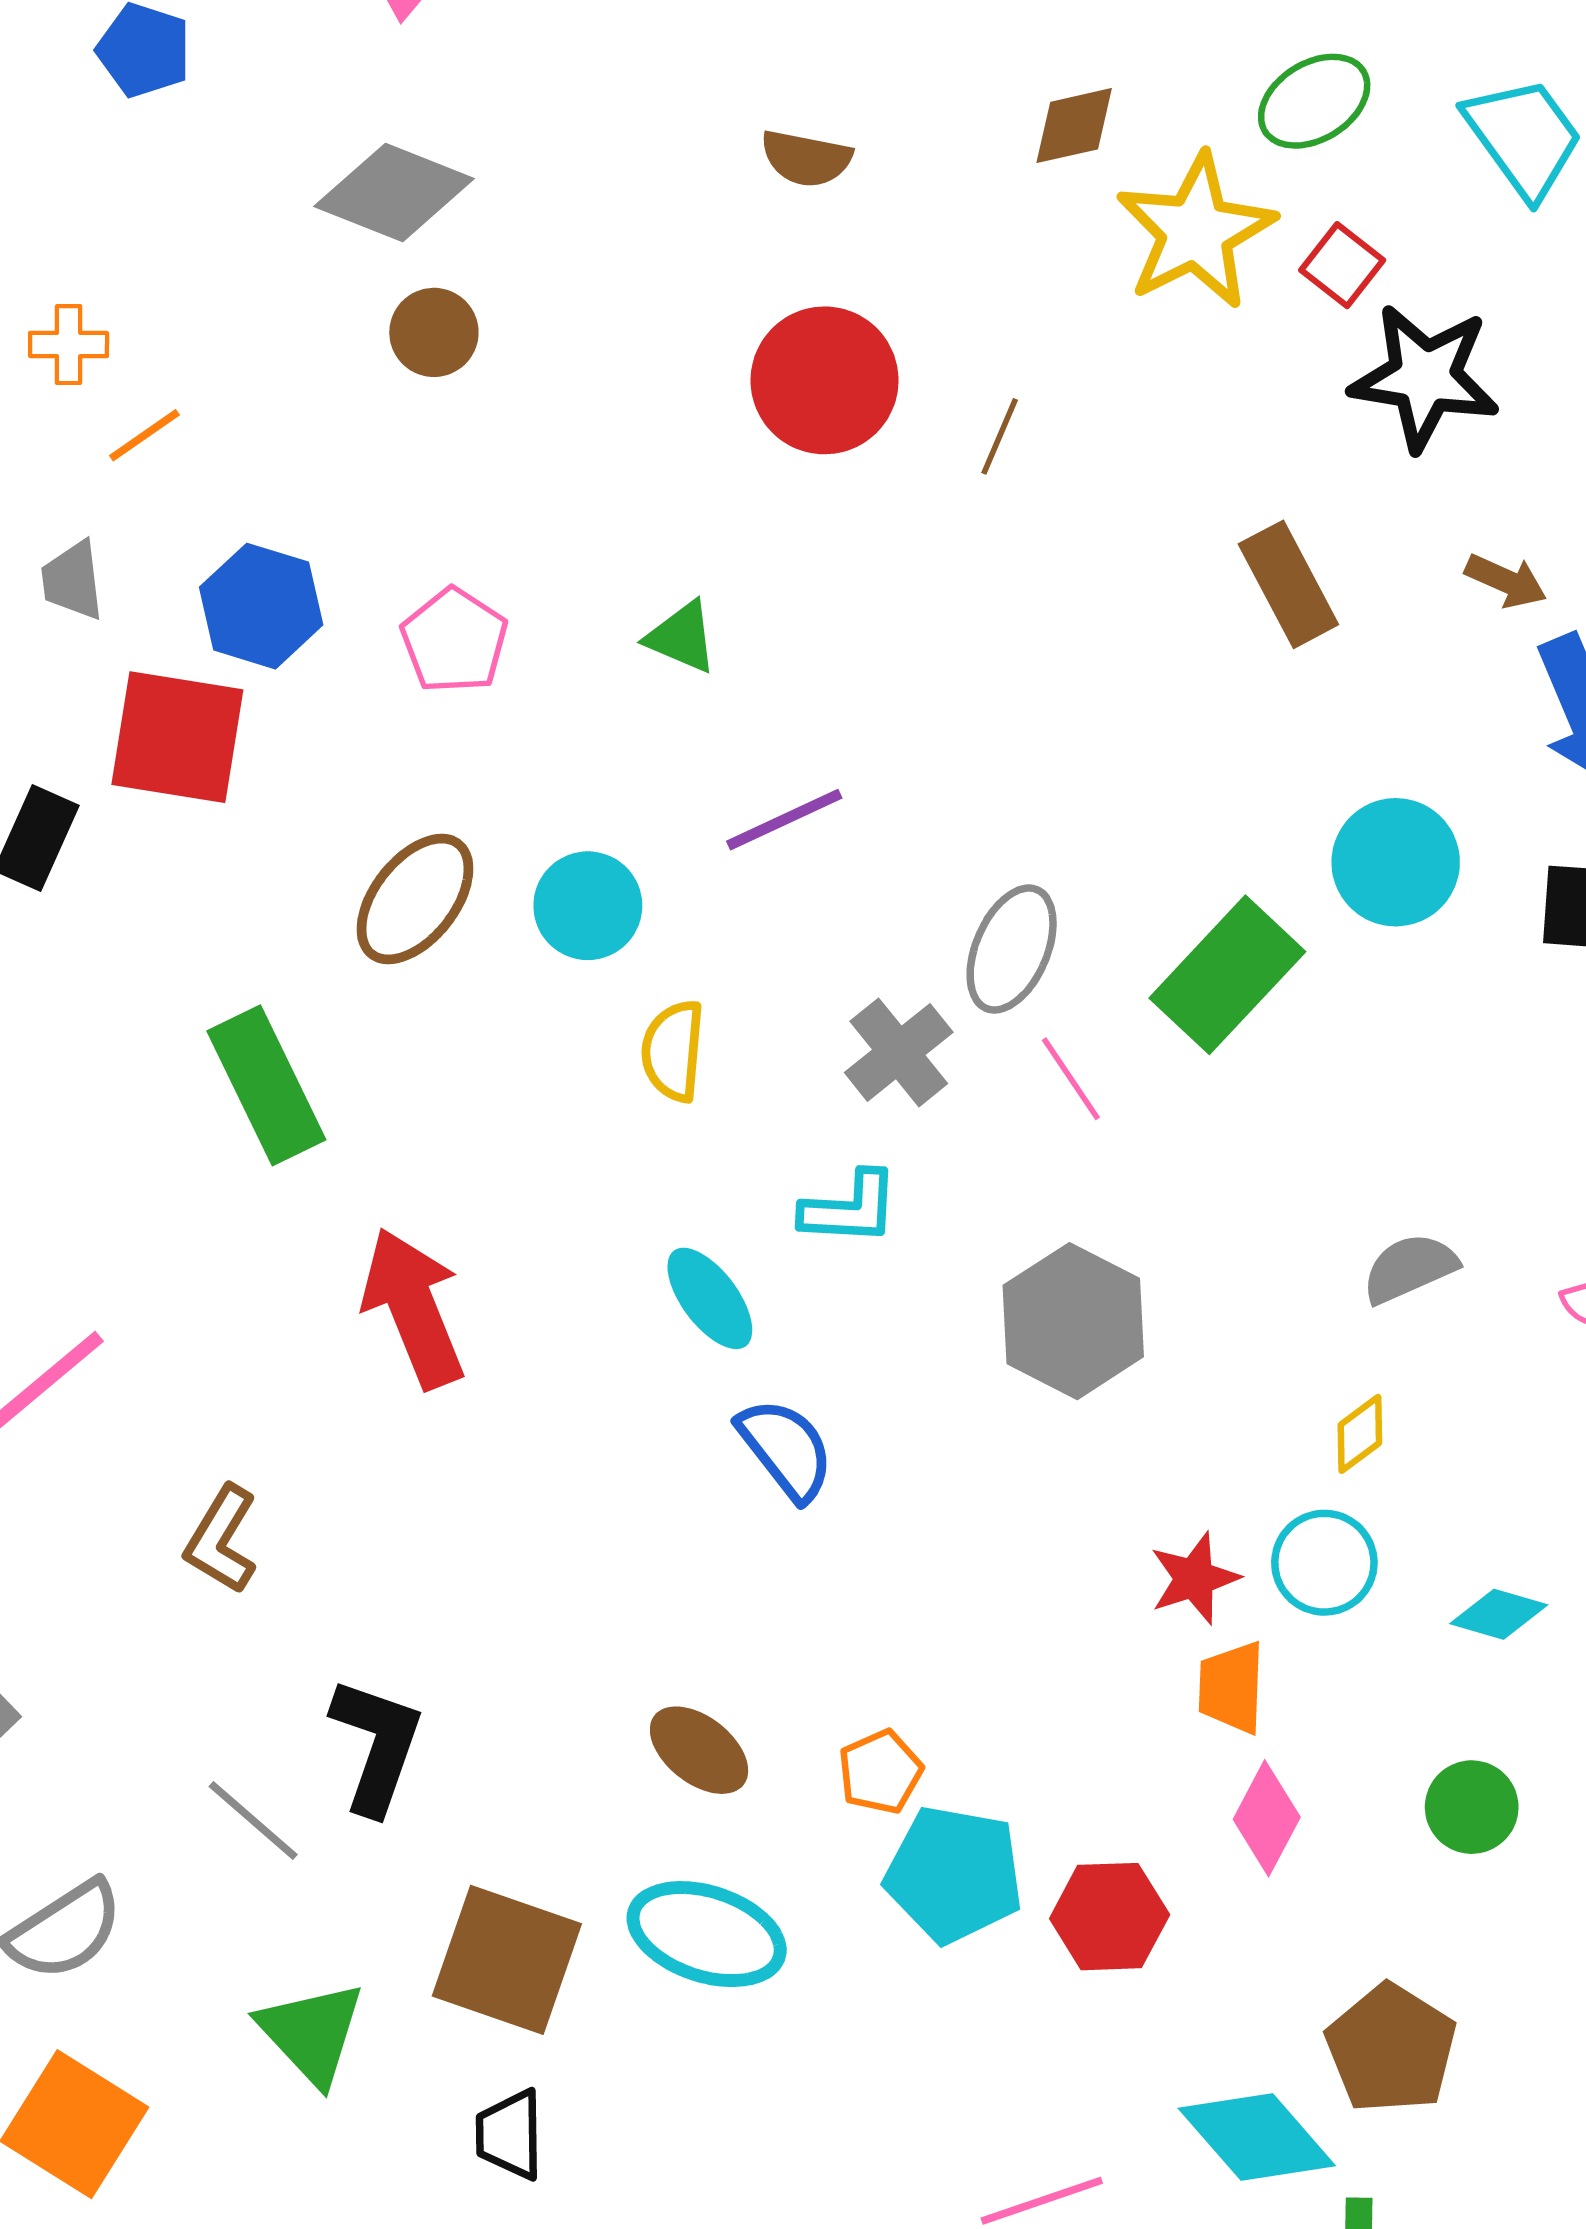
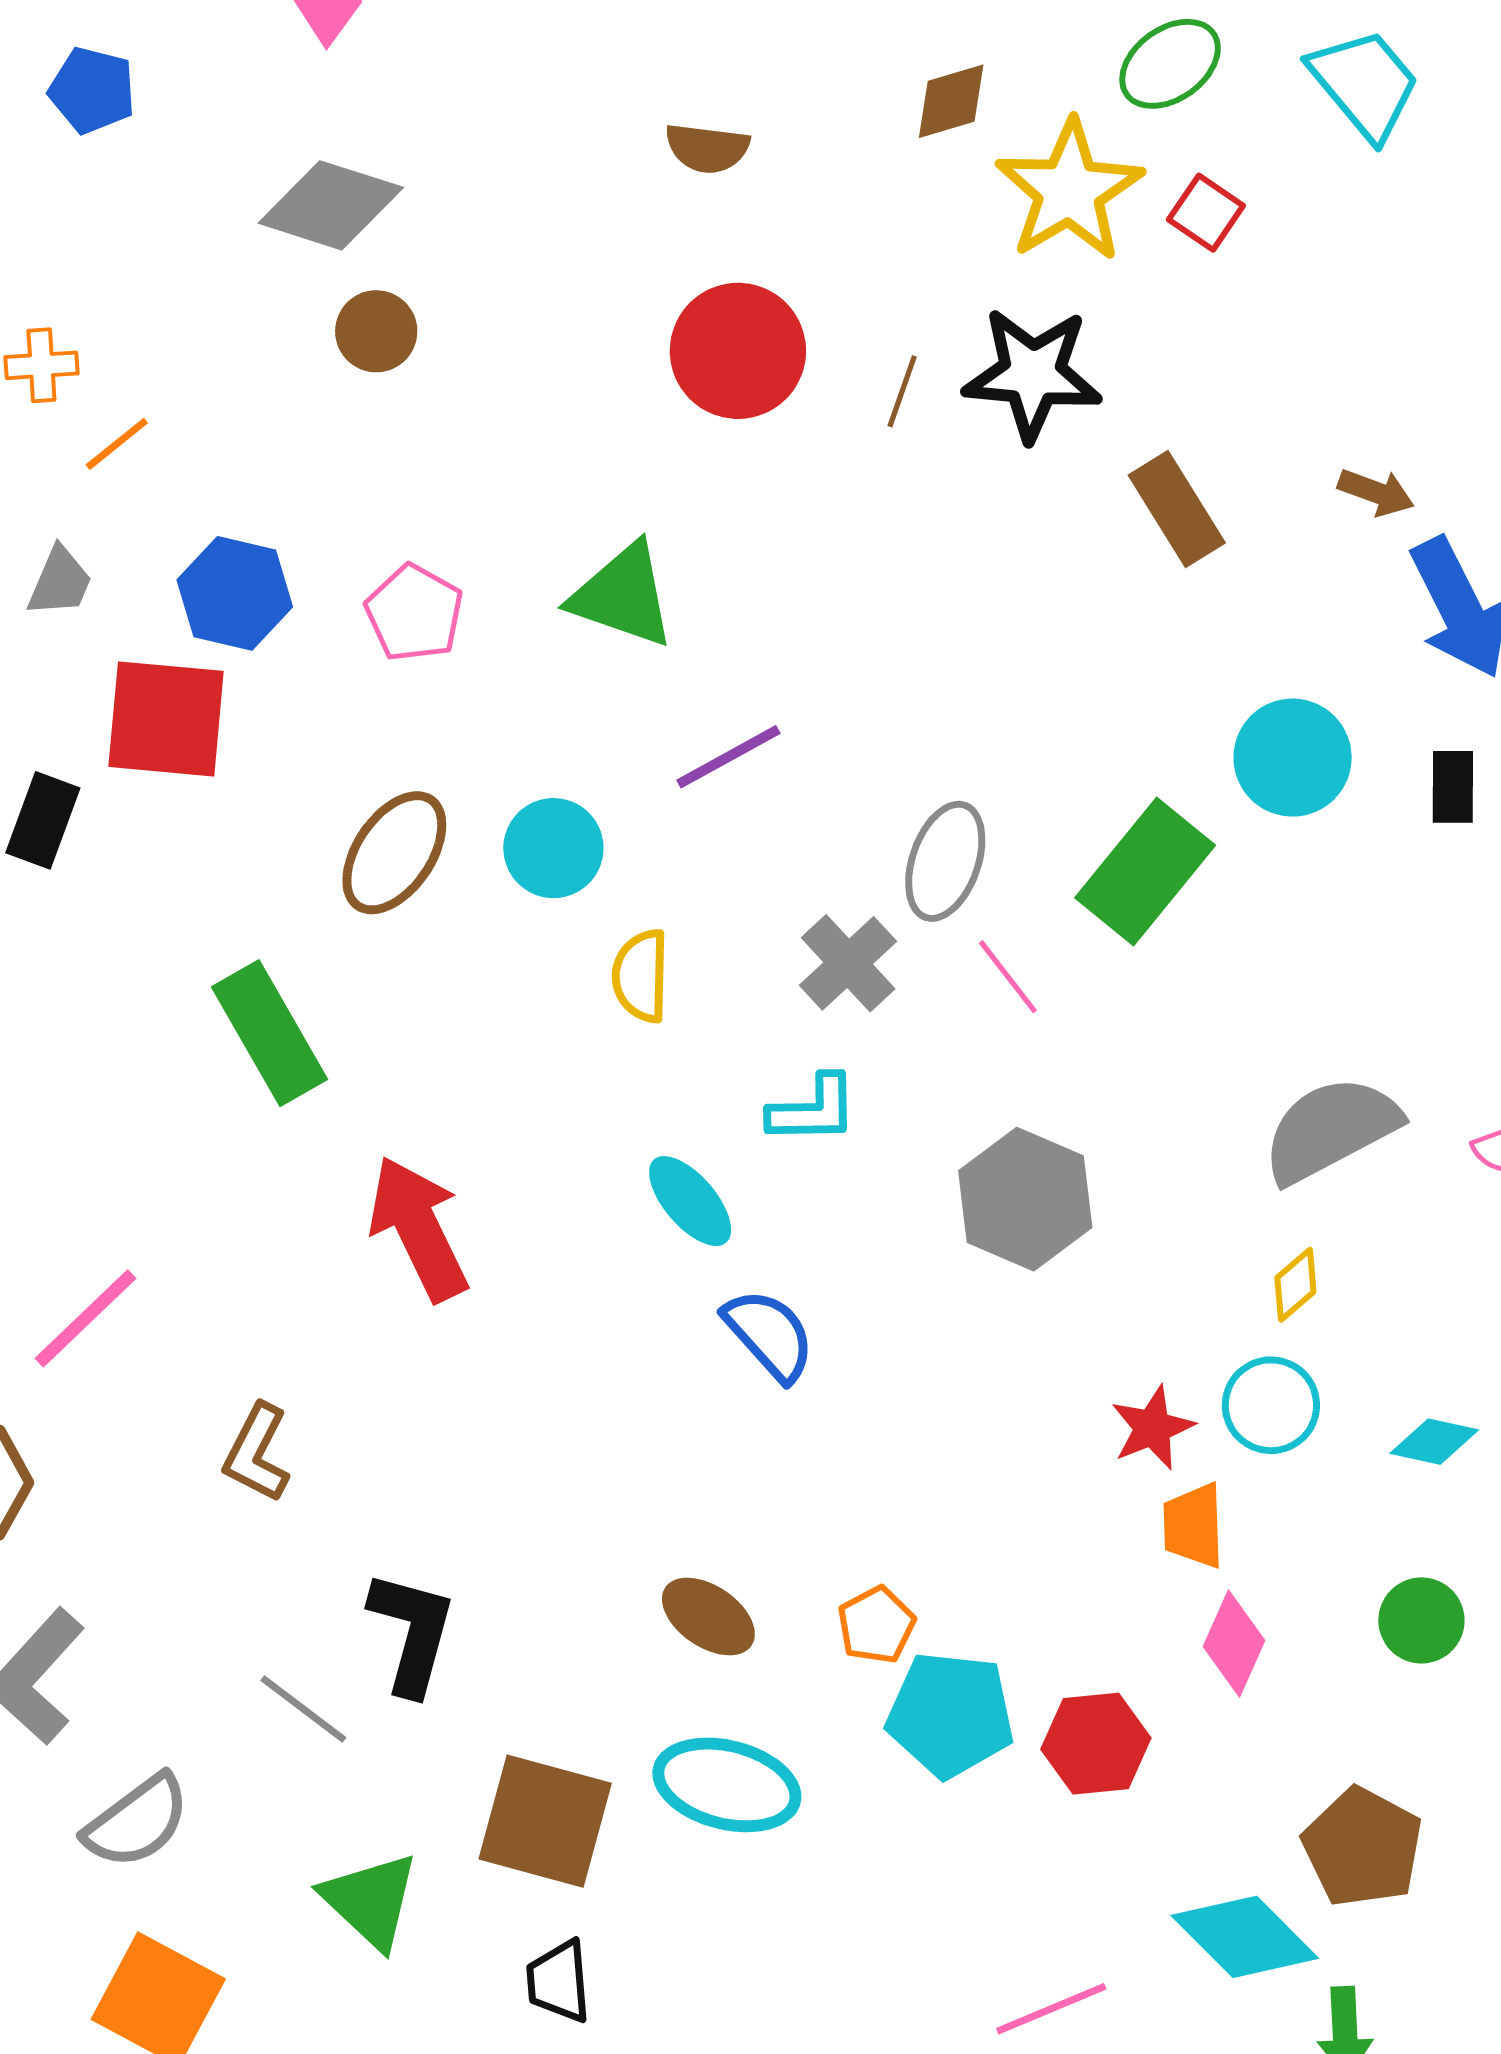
black star: (1425, 377) -> (1032, 374), moved
gray trapezoid: (73, 581) -> (60, 582), turned -146
green triangle: (682, 637) -> (623, 596), size x1.6
gray semicircle: (1410, 1268) -> (1331, 1129), size x1.6

